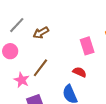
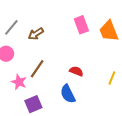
pink rectangle: (87, 46) -> (81, 25), moved

